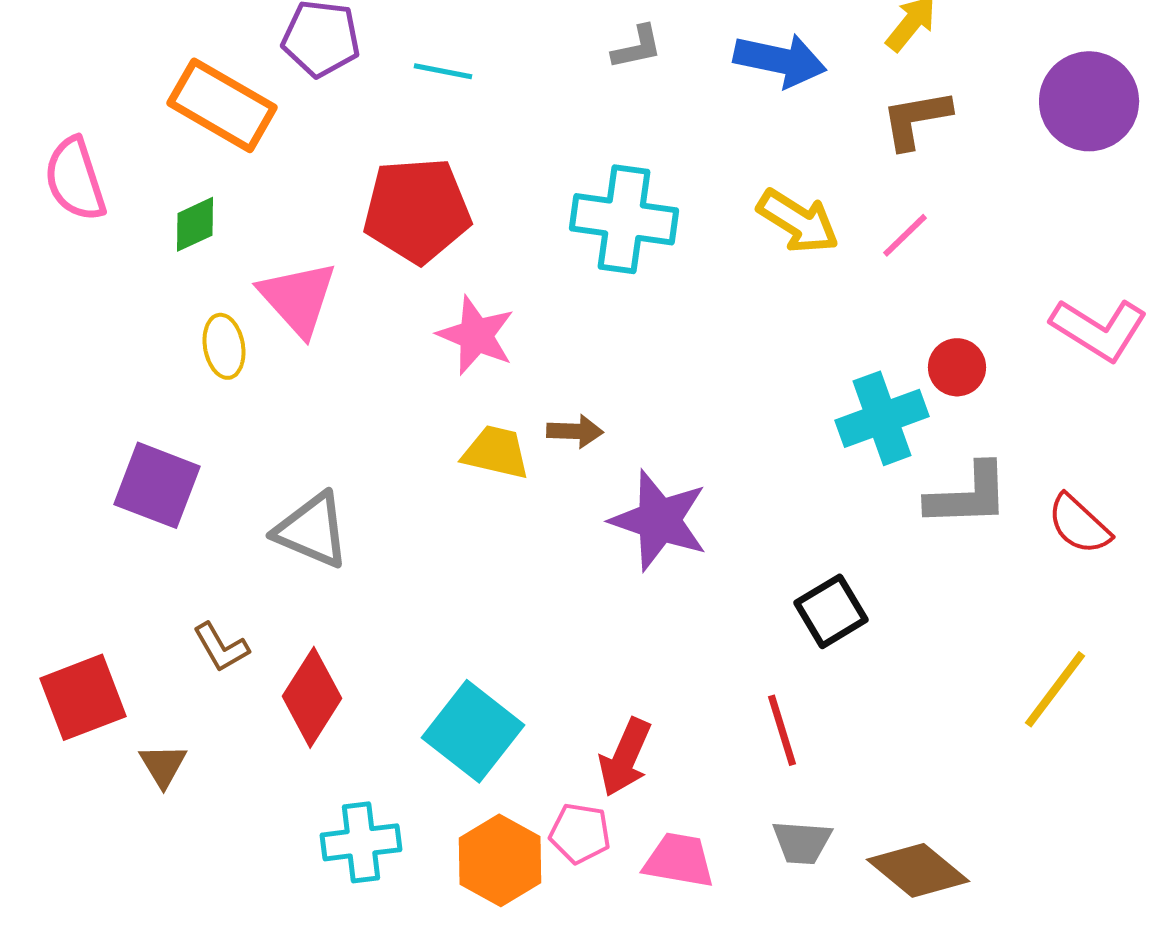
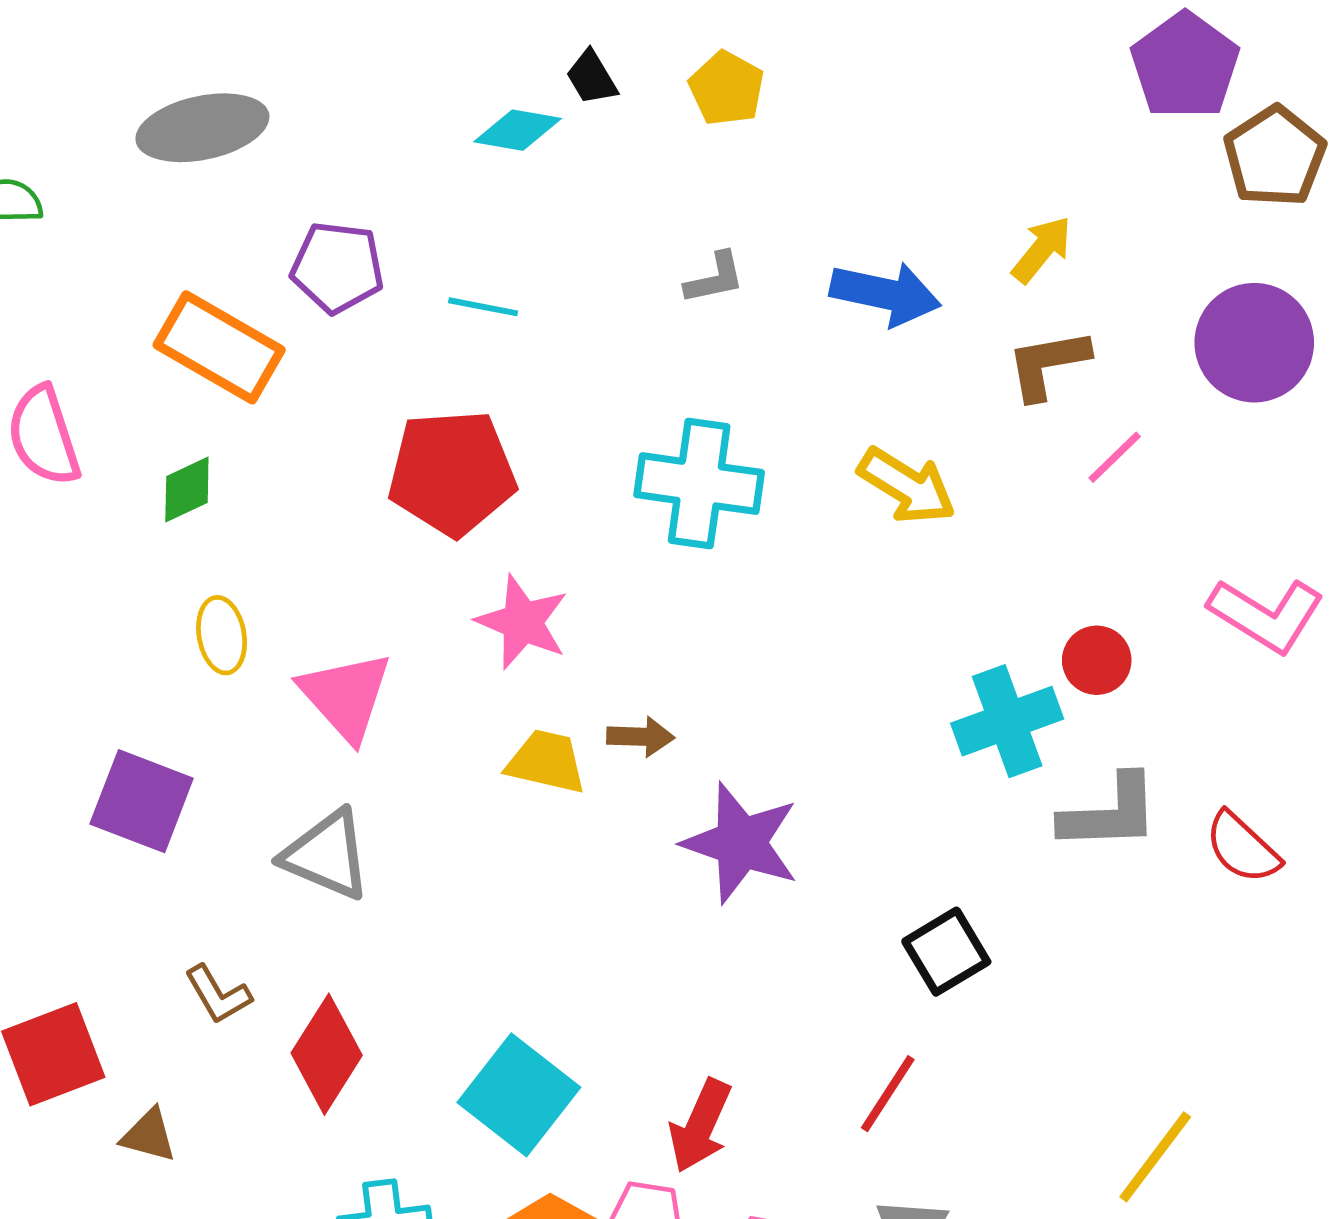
pink line: (905, 235) -> (1115, 457), moved
pink triangle: (298, 298) -> (346, 696), moved
yellow line: (1055, 689) -> (1155, 1157), moved
red line: (782, 730) -> (888, 1094), turned 50
brown triangle: (163, 765) -> (149, 1135), turned -44

